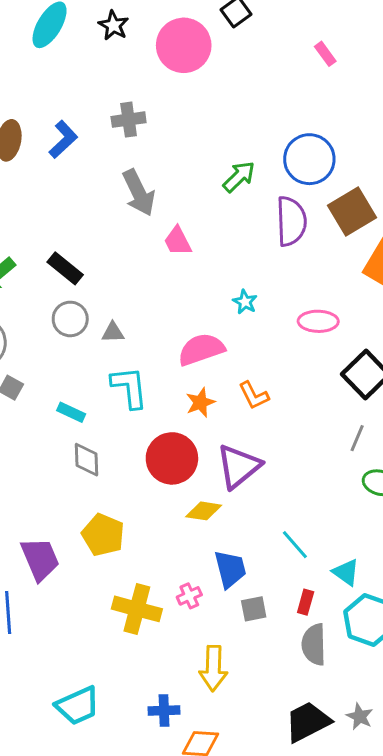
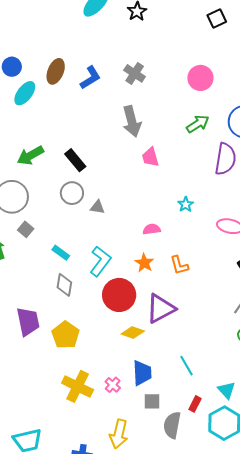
pink circle: (184, 45) -> (200, 78), moved, size x0.7
gray cross: (129, 120) -> (135, 73), turned 30
pink semicircle: (201, 349) -> (152, 229), size x0.6
cyan L-shape: (129, 387) -> (100, 261), moved, turned 32
orange star: (200, 402) -> (144, 263), turned -30
purple trapezoid: (40, 559) -> (28, 321), moved
cyan triangle: (346, 572) -> (227, 390), moved
pink cross: (189, 596) -> (113, 385), turned -35
red rectangle: (306, 602) -> (195, 404), moved
gray semicircle: (314, 644) -> (172, 425), moved

